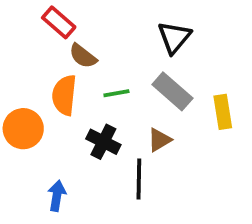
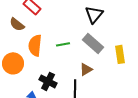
brown semicircle: (83, 56) -> (17, 24), moved
black cross: (103, 142) -> (48, 81), moved

